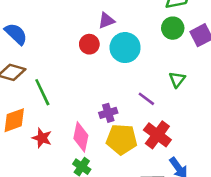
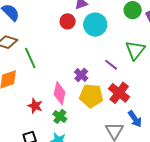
green triangle: (177, 80) -> (135, 50), size x1.5
purple cross: (108, 113) -> (81, 75), turned -32
red star: (42, 138) -> (35, 106), moved

